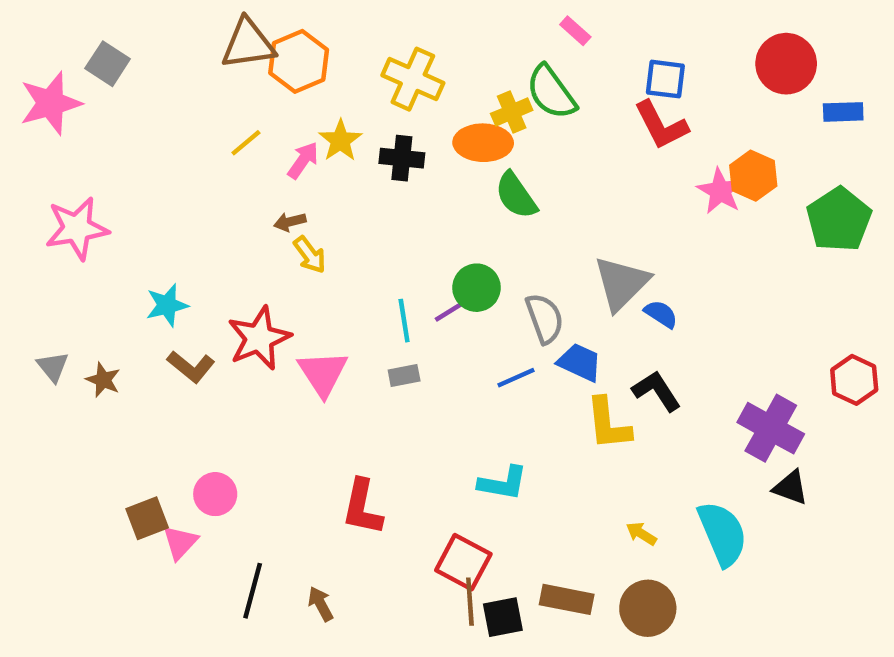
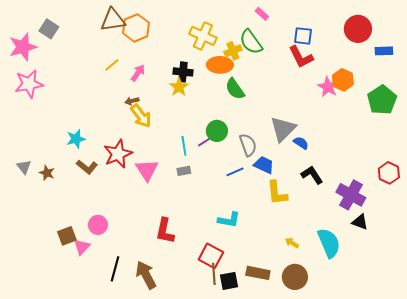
yellow cross: (413, 79) -> (203, 36), moved
yellow star: (340, 141) -> (179, 87), moved
pink star: (77, 228) -> (29, 84), moved
yellow arrow: (310, 255) -> (141, 116), size x1.4
black L-shape: (657, 391) -> (312, 175), moved
brown arrow: (321, 604) -> (146, 275), size x1.8

